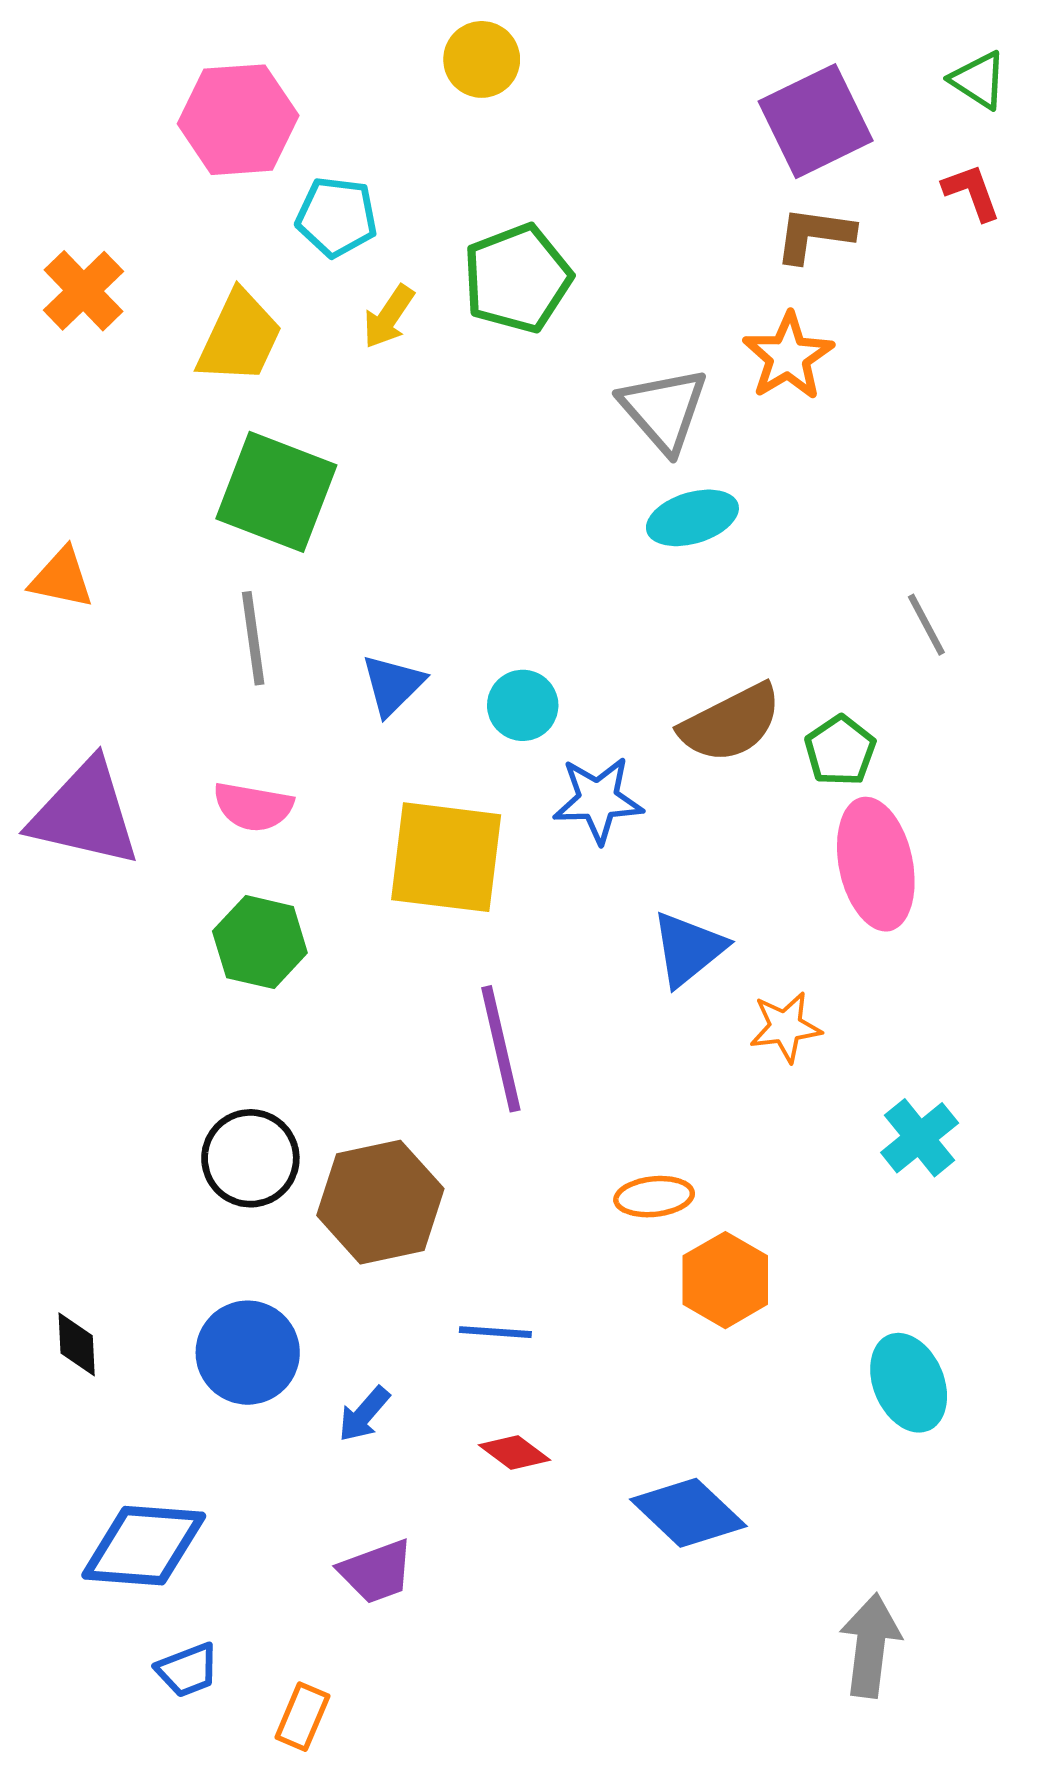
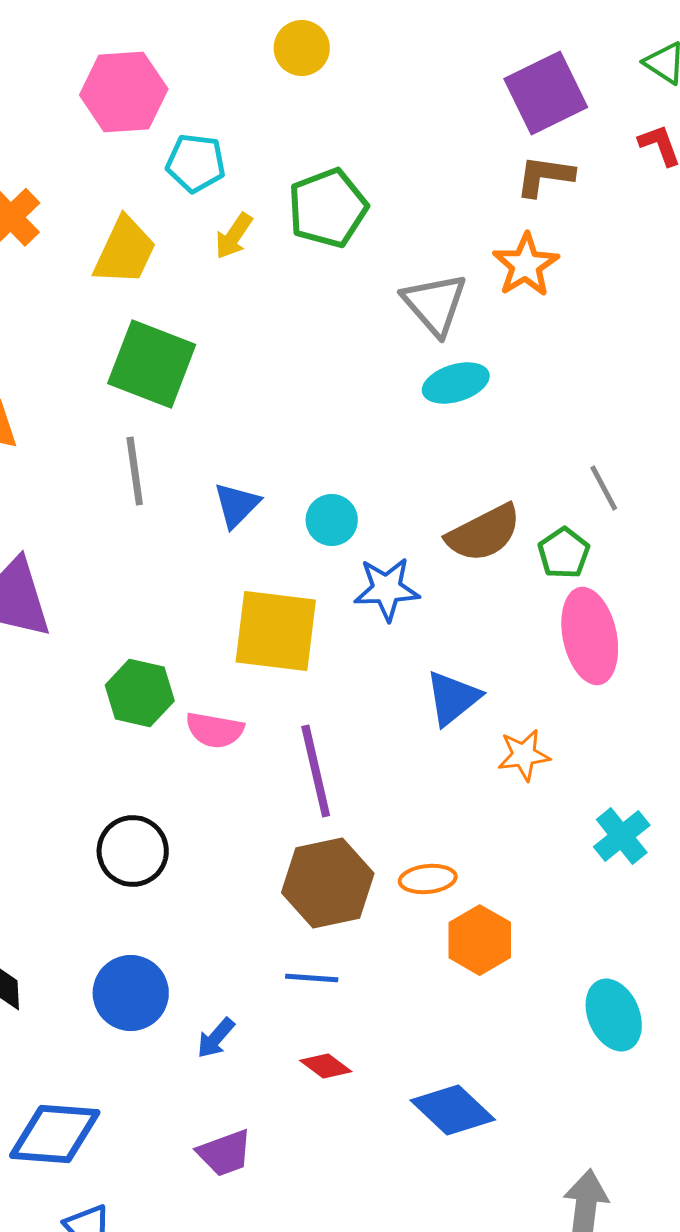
gray line: (926, 625) -> (604, 488), moved
pink semicircle: (253, 807) -> (215, 730), moved
brown hexagon: (380, 1202) -> (328, 883), moved

